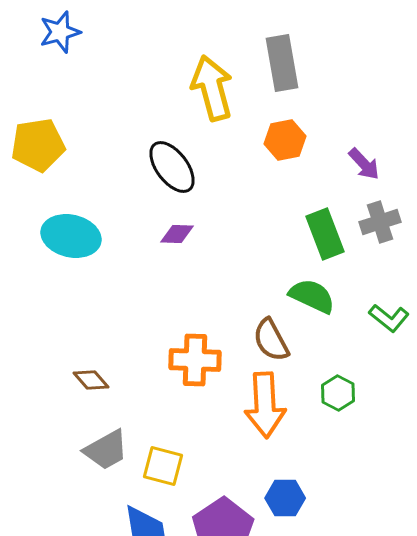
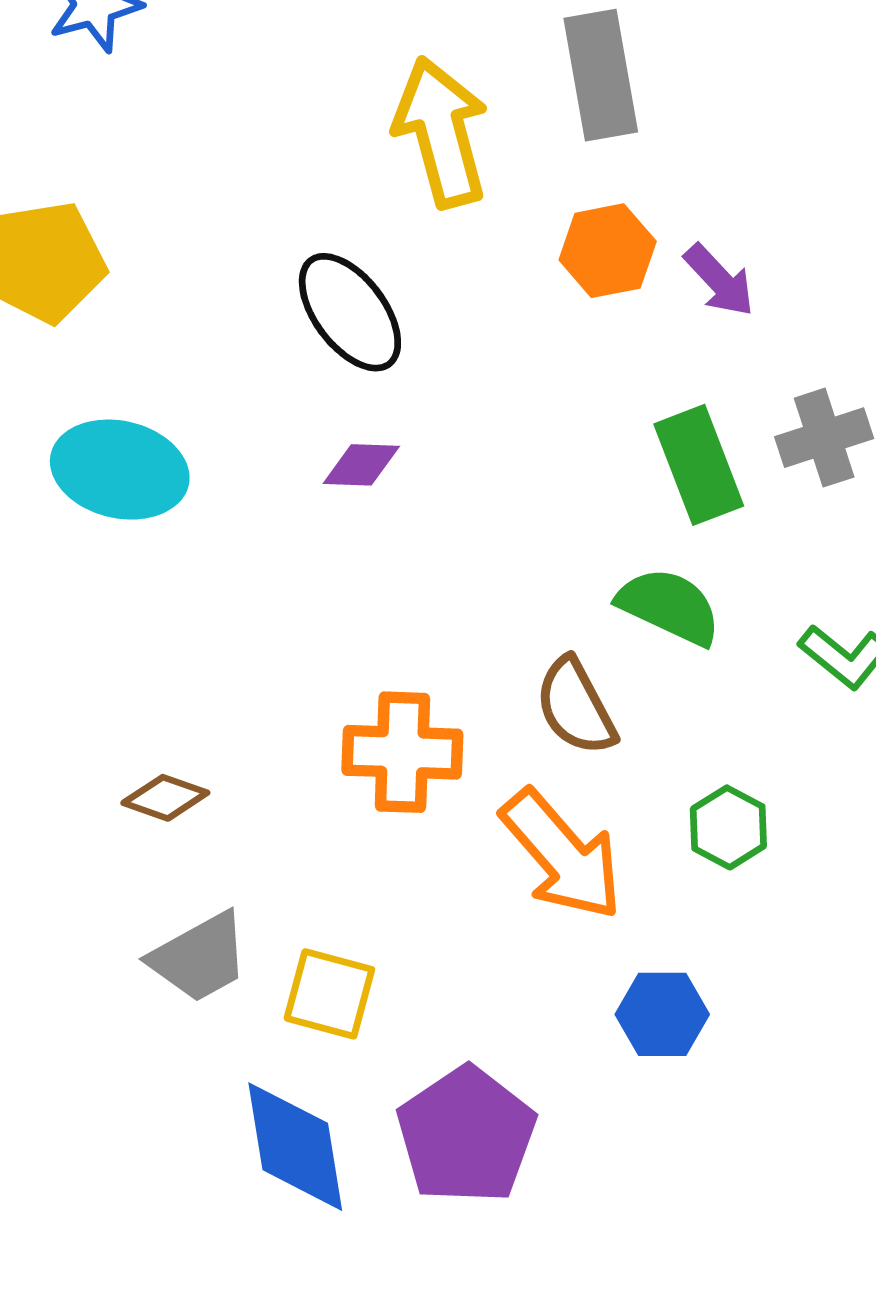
purple arrow: (364, 164) -> (719, 280), moved
brown diamond: (91, 380) -> (165, 798), turned -30
orange arrow: (265, 405) -> (562, 855), turned -38
blue hexagon: (285, 498) -> (662, 1014), moved

